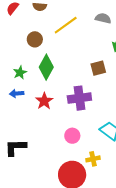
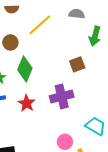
pink circle: (72, 136) -> (65, 142), moved

